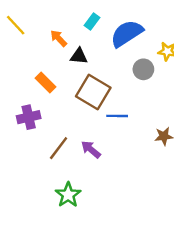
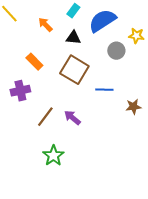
black triangle: (79, 56) -> (73, 38), moved
blue line: (117, 116) -> (104, 90), moved

